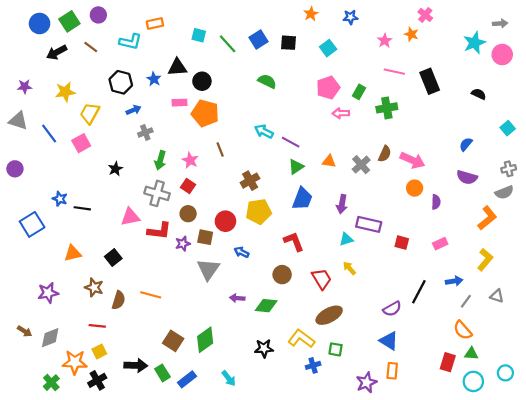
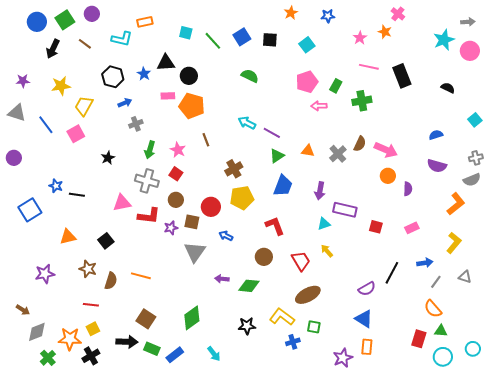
black arrow: (57, 52) -> (53, 49), turned -36
blue semicircle: (466, 144) -> (436, 135), turned 32
gray diamond: (50, 338) -> (37, 332), moved
brown square: (173, 341) -> (146, 319), moved
green rectangle: (162, 373) -> (152, 349), turned -35

